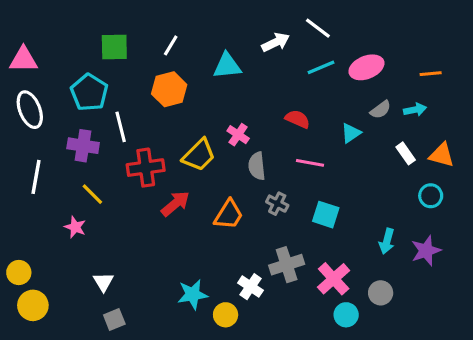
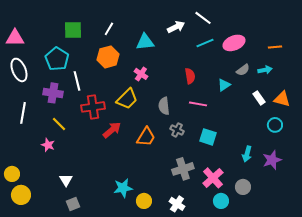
red semicircle: (298, 119) -> (190, 76), turned 56
pink cross: (238, 135) -> (141, 74), moved
white cross: (251, 287) -> (177, 204), moved

